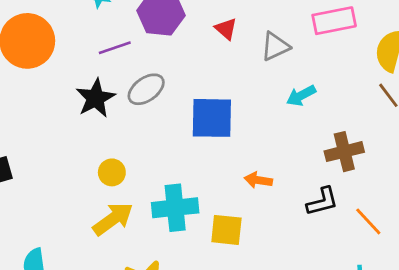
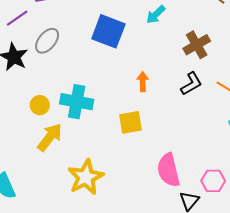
blue square: (212, 118) -> (108, 31), moved, turned 36
orange arrow: (258, 180) -> (143, 82), turned 96
cyan cross: (175, 208) -> (77, 102), moved, turned 32

